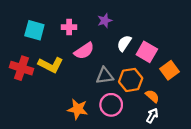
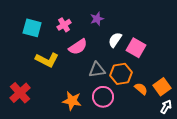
pink cross: (69, 27) -> (64, 25), turned -32
red cross: (21, 68) -> (20, 93), moved, turned 30
orange square: (170, 70) -> (162, 87), moved
white arrow: (152, 116) -> (166, 107), moved

